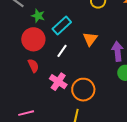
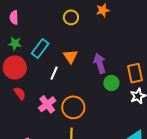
white line: (62, 51) -> (54, 73), moved
pink cross: (58, 82) -> (47, 104), turned 30

